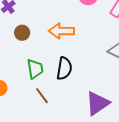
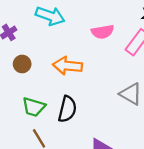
green trapezoid: (35, 69) -> (34, 107), turned 110

